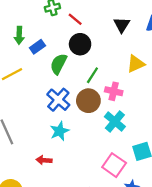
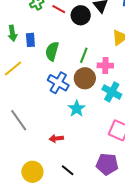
black circle: (80, 44) -> (81, 15), moved
blue rectangle: (37, 47) -> (30, 40), turned -48
cyan star: (59, 131) -> (77, 109), moved

